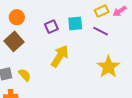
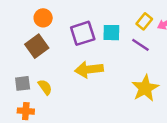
yellow rectangle: (102, 11) -> (144, 21), turned -32
purple square: (51, 27) -> (83, 33), size x1.5
yellow arrow: (60, 56) -> (89, 69), turned -135

